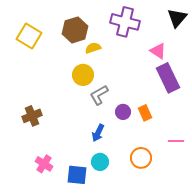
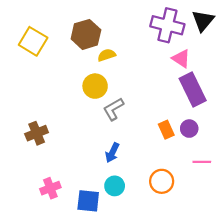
purple cross: (125, 22) -> (167, 25), moved
purple circle: (123, 112) -> (189, 129), moved
pink cross: (44, 164) -> (50, 188), turned 36

